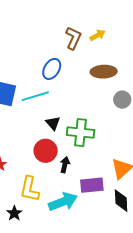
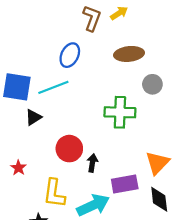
black triangle: (53, 123) -> (33, 117), moved, turned 42
green cross: (81, 133) -> (120, 112), moved

